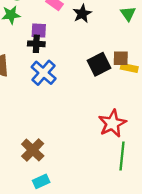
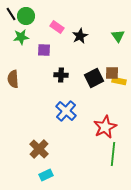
black cross: (36, 44) -> (61, 75), moved
blue cross: (44, 73) -> (66, 111), moved

